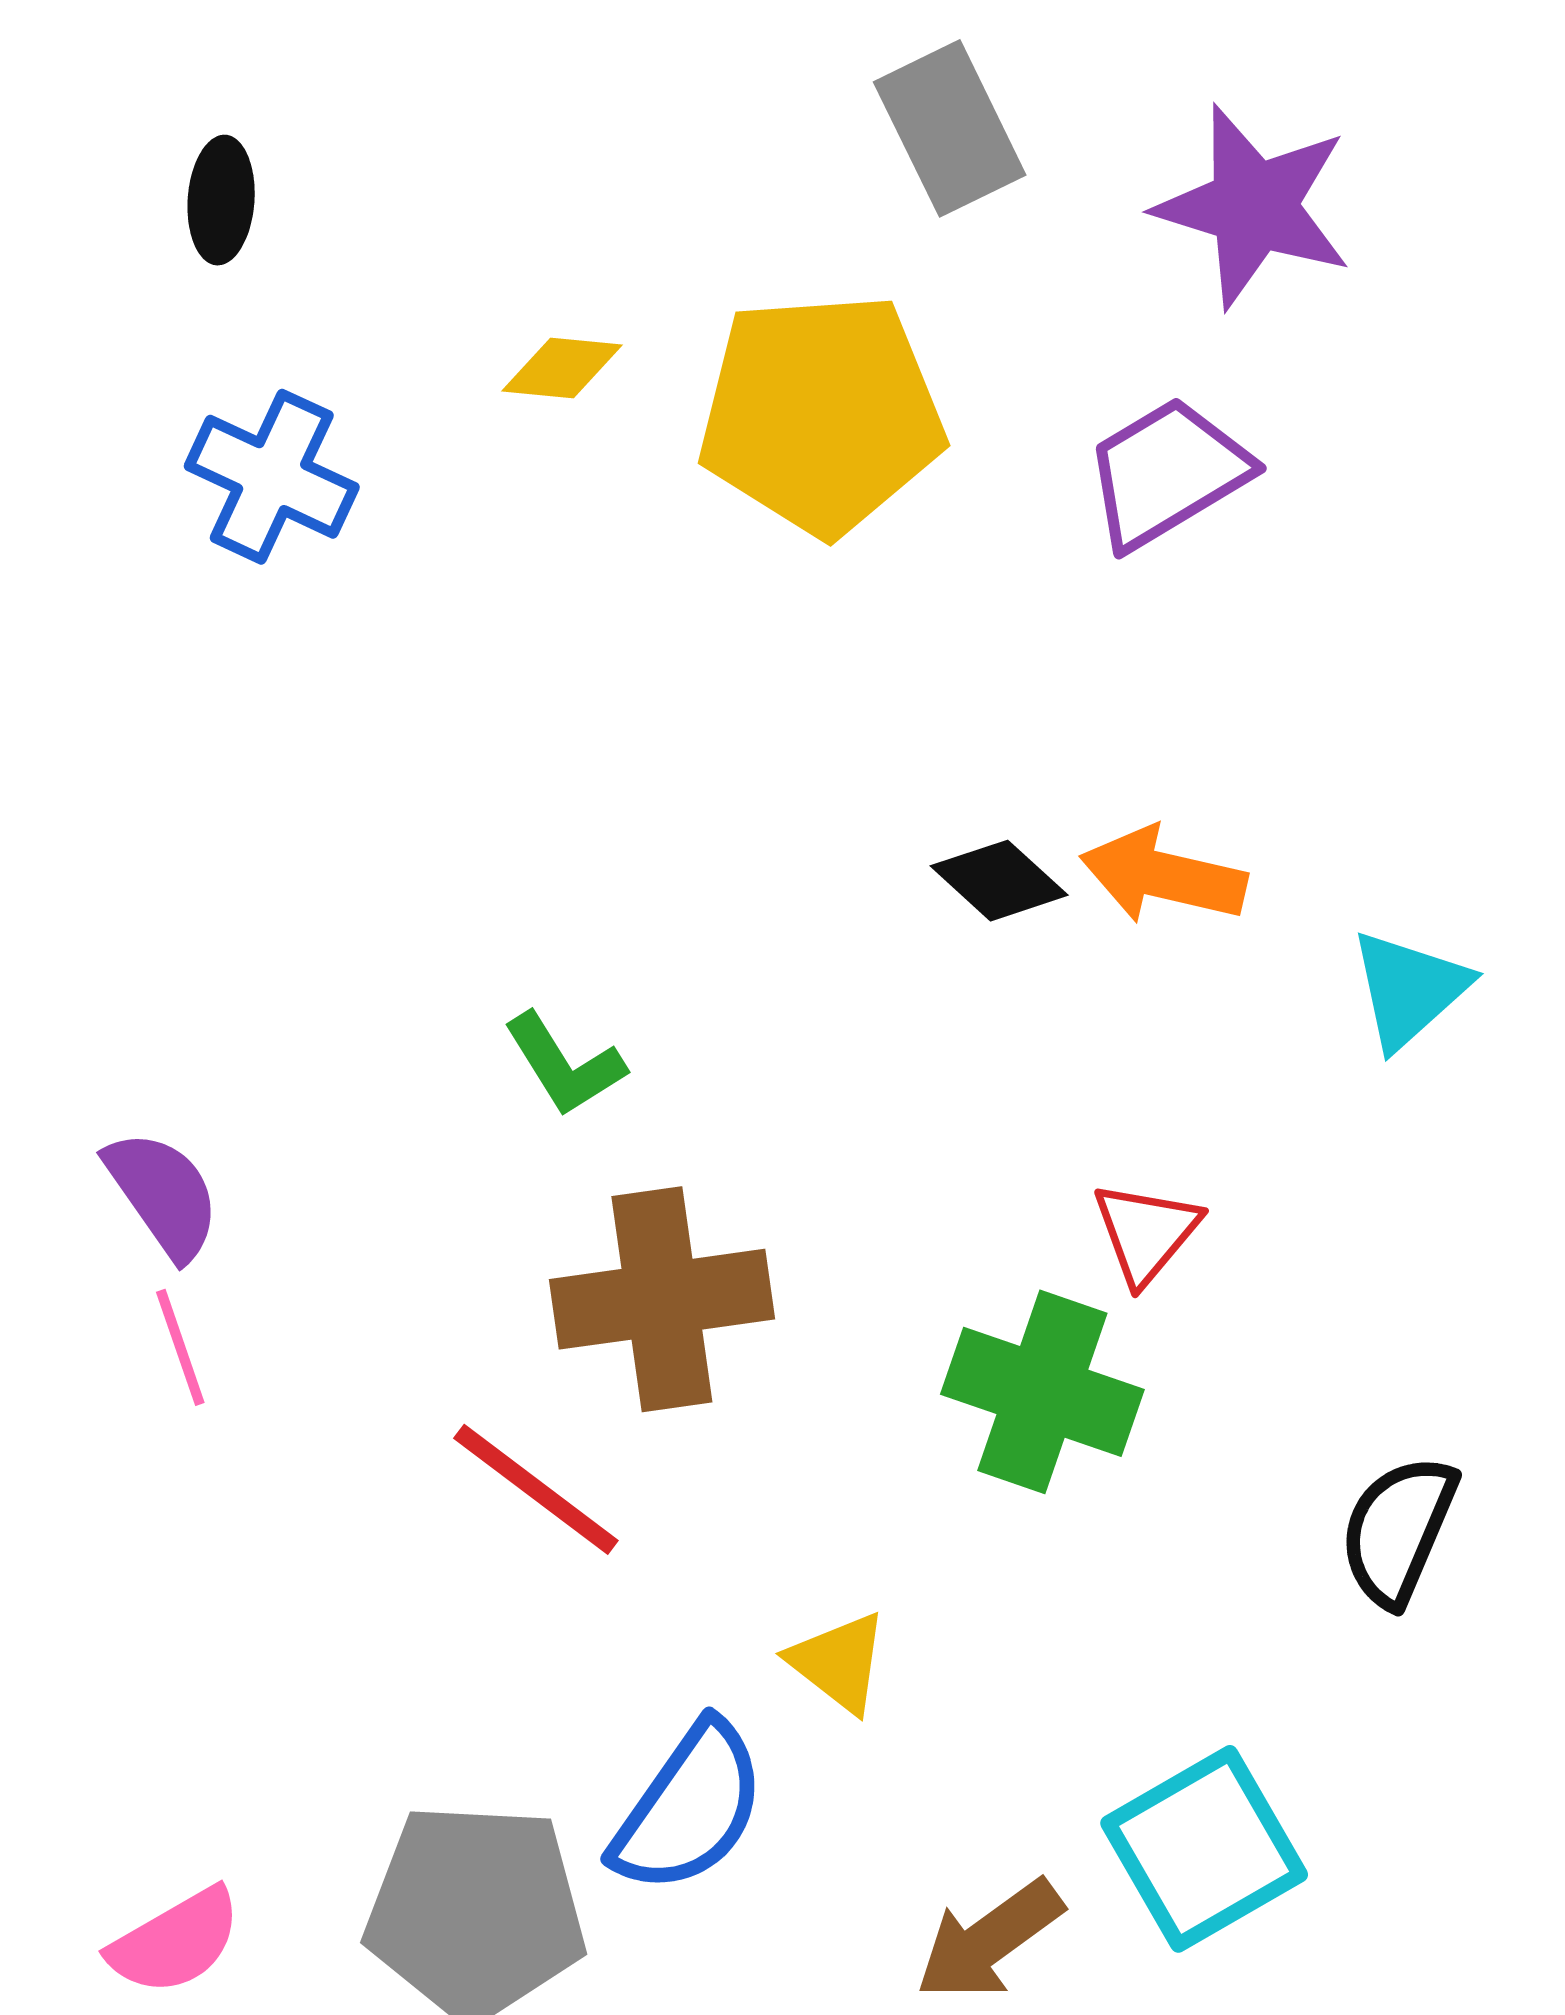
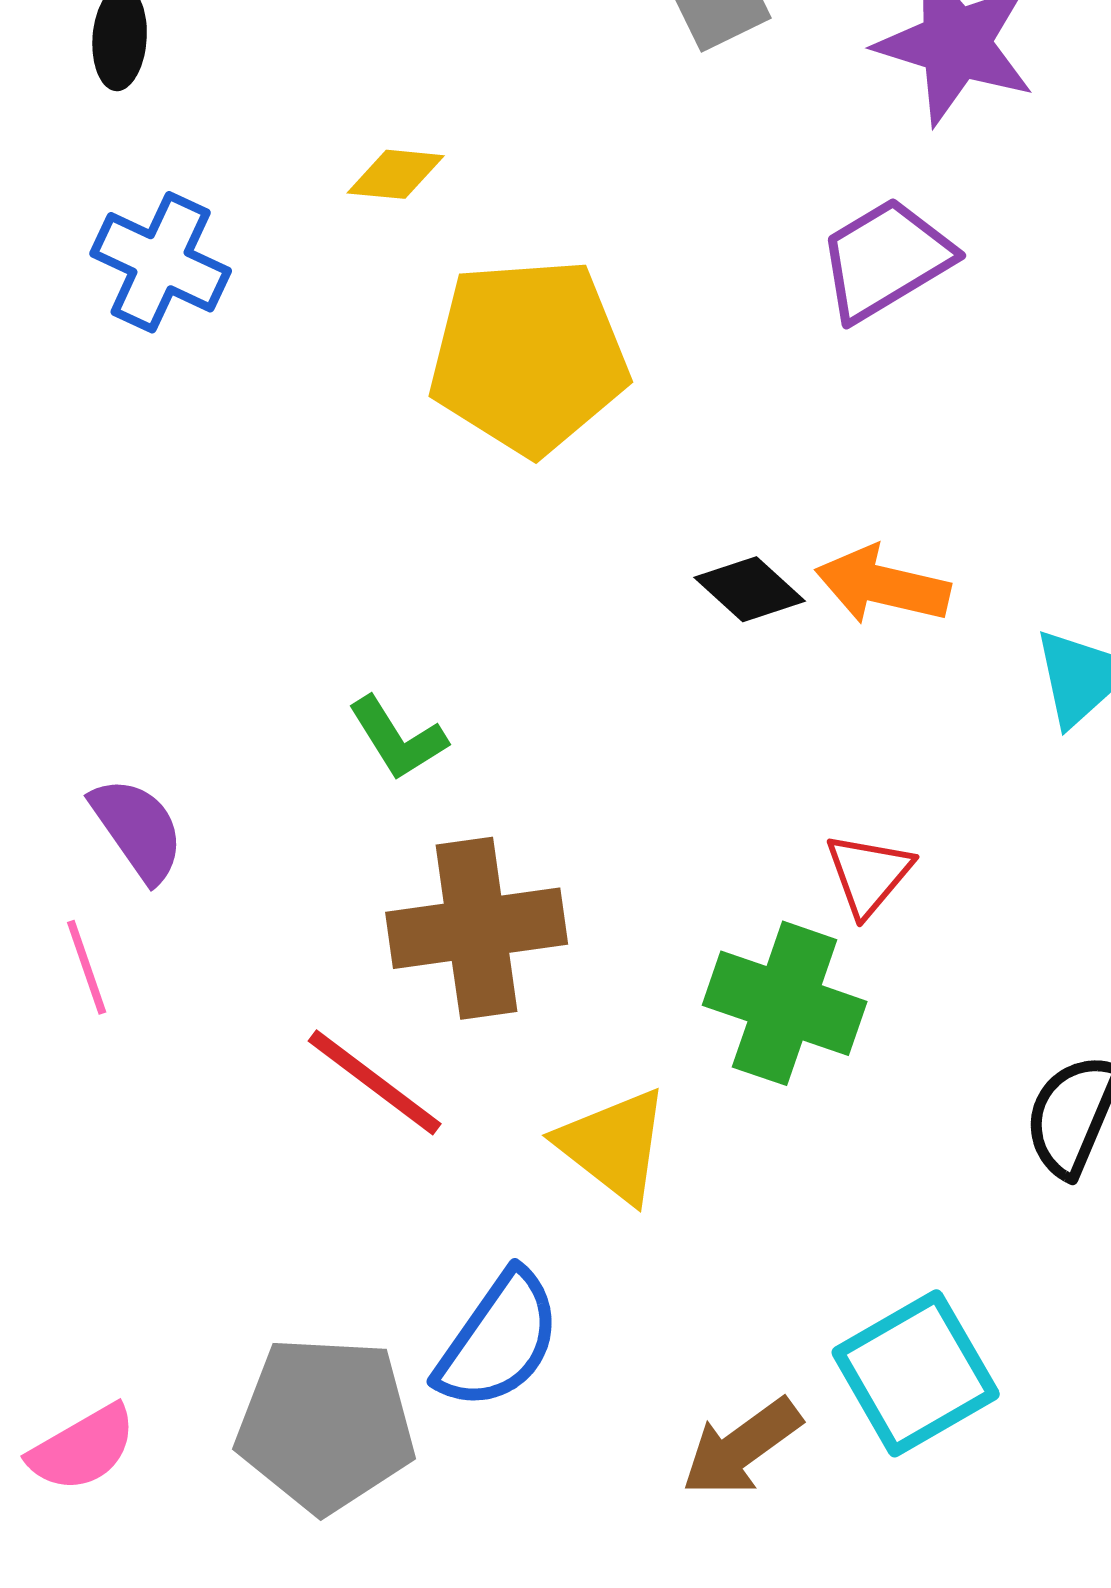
yellow pentagon: (821, 414) -> (529, 356), moved
purple semicircle: (163, 1194) -> (138, 829), moved
yellow triangle: (839, 1662) -> (614, 1145), moved, size x1.4

